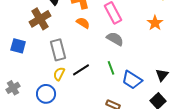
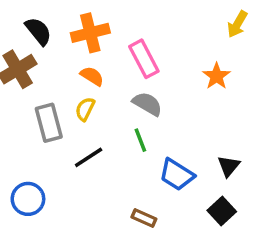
green line: (111, 68) -> (140, 140), moved
yellow semicircle: (59, 74) -> (85, 109), moved

